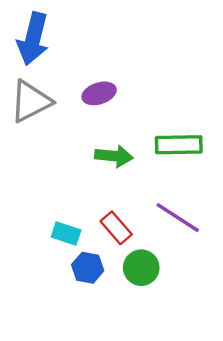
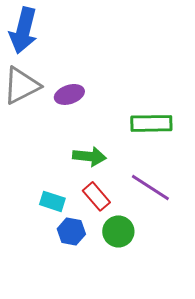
purple ellipse: (99, 93) -> (69, 94), moved
green arrow: (114, 156) -> (89, 156), moved

